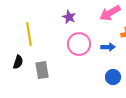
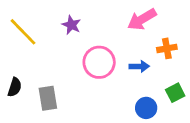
purple star: (69, 17) -> (71, 25), moved
yellow line: (29, 34) -> (23, 32), moved, turned -35

